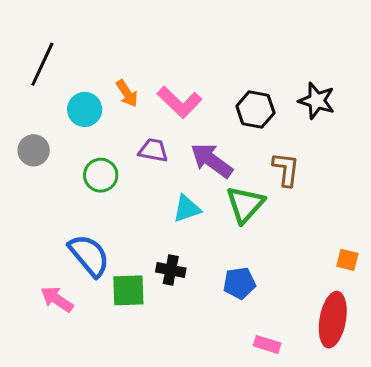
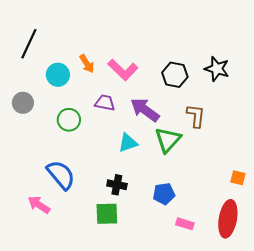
green square: (128, 290) -> (107, 214), moved
pink rectangle: (267, 344) -> (185, 224), moved

